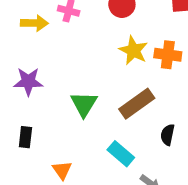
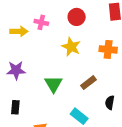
yellow star: (133, 51) -> (71, 47), moved
brown rectangle: (137, 104) -> (89, 83), size x0.7

